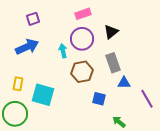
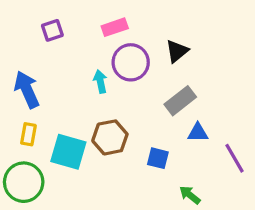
pink rectangle: (83, 14) -> (115, 27), moved
blue arrow: (27, 47) -> (27, 89), moved, turned -90
gray rectangle: (113, 63) -> (180, 101), turned 72
brown hexagon: (82, 72) -> (110, 137), moved

